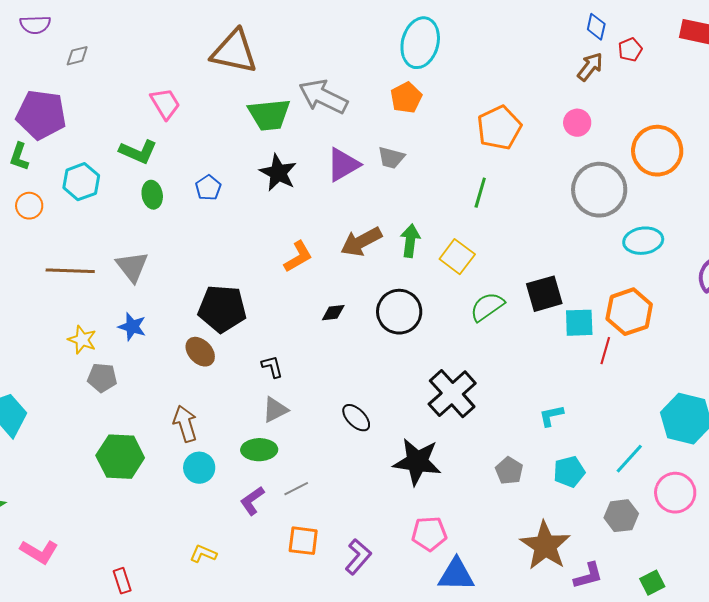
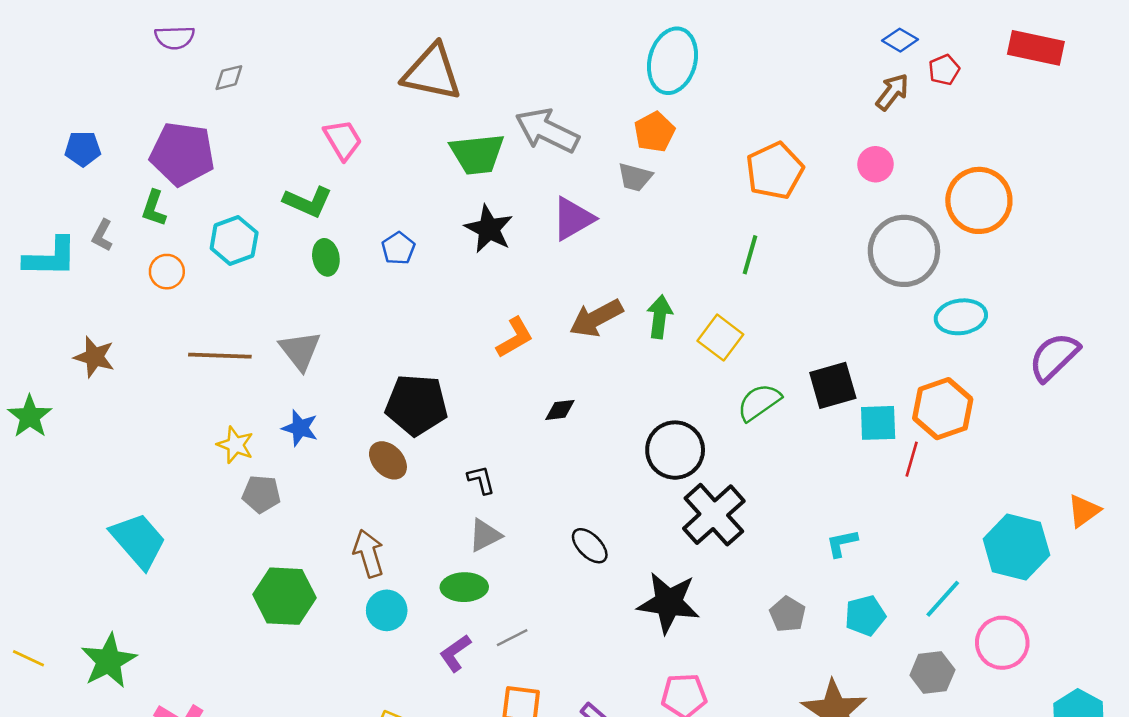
blue diamond: (596, 27) -> (900, 40), turned -72
gray trapezoid: (391, 158) -> (635, 177), moved
black circle: (399, 312) -> (675, 450), moved

